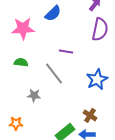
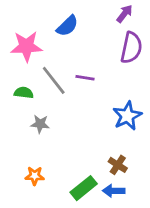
gray line: (54, 73) -> (54, 80), moved
gray star: (34, 95) -> (40, 124), moved
orange star: (16, 123) -> (35, 176), moved

